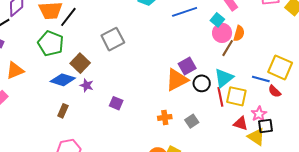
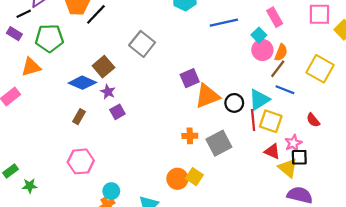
gray square: (113, 39) -> (142, 44), turned -30
green pentagon: (51, 43) -> (49, 38), moved, turned -30
brown line: (228, 48) -> (278, 69), moved
purple square: (187, 66) -> (190, 78), moved
yellow square: (280, 67) -> (320, 69), moved
blue line: (261, 79) -> (285, 90), moved
purple square: (116, 103) -> (117, 112), moved, turned 32
gray square: (192, 121) -> (219, 143), size x1.6

